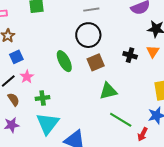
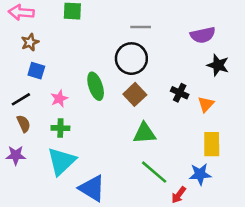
orange triangle: (153, 51) -> (206, 104), moved
blue square: (16, 57) -> (36, 71), turned 32
brown square: (96, 62) -> (135, 94), turned -30
pink star: (27, 77) -> (59, 99), moved

